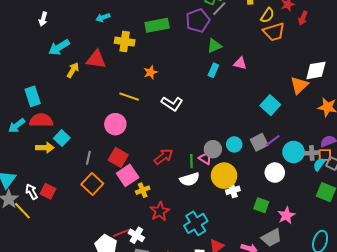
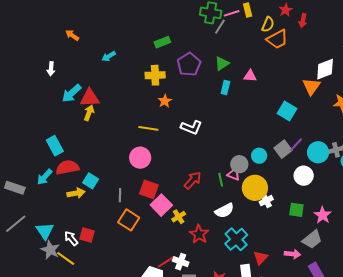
purple pentagon: (198, 21) -> (189, 64), moved
green rectangle: (157, 25) -> (162, 42), moved, size x0.7
yellow cross: (125, 42) -> (155, 75), moved
red triangle: (96, 59) -> (90, 98), moved
white semicircle: (190, 179) -> (224, 211), moved

